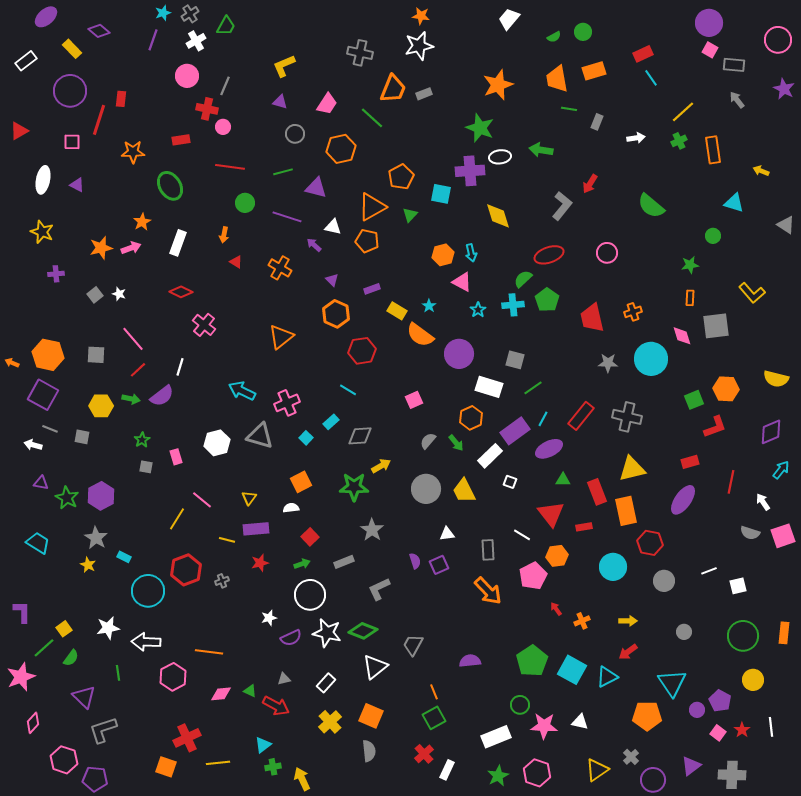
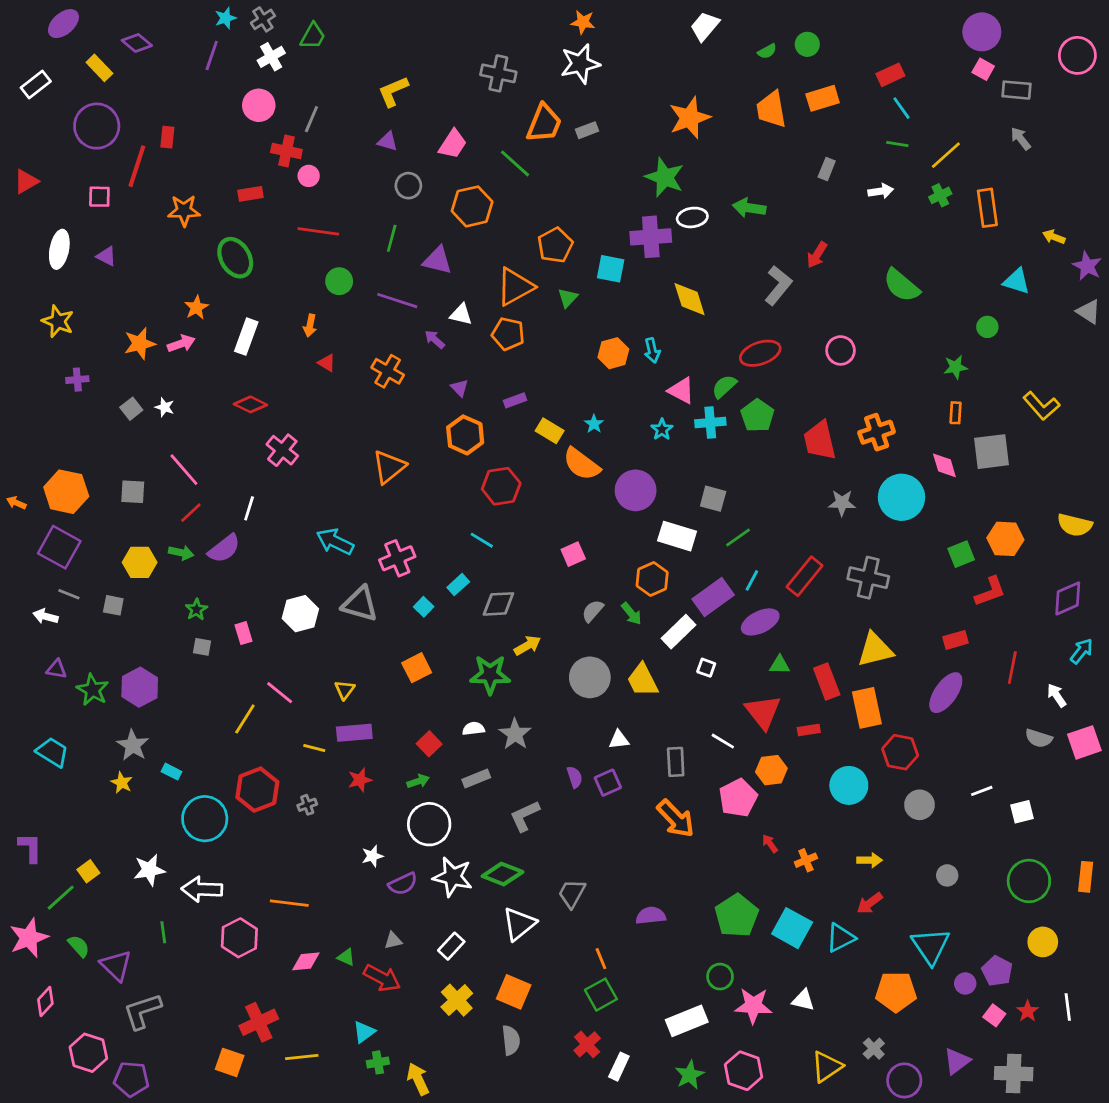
purple star: (784, 89) -> (1087, 266), moved
green line: (569, 109) -> (897, 144), moved
green line: (283, 172) -> (392, 238), turned -60
pink triangle: (462, 282) -> (681, 391), moved
orange cross: (633, 312) -> (877, 432), size x1.4
white semicircle: (291, 508) -> (473, 729), moved
green semicircle: (71, 658) -> (79, 946), moved, turned -78

